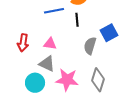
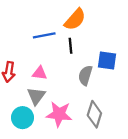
blue square: (109, 33) -> (107, 61), turned 36
gray triangle: (47, 64) -> (36, 96), turned 42

